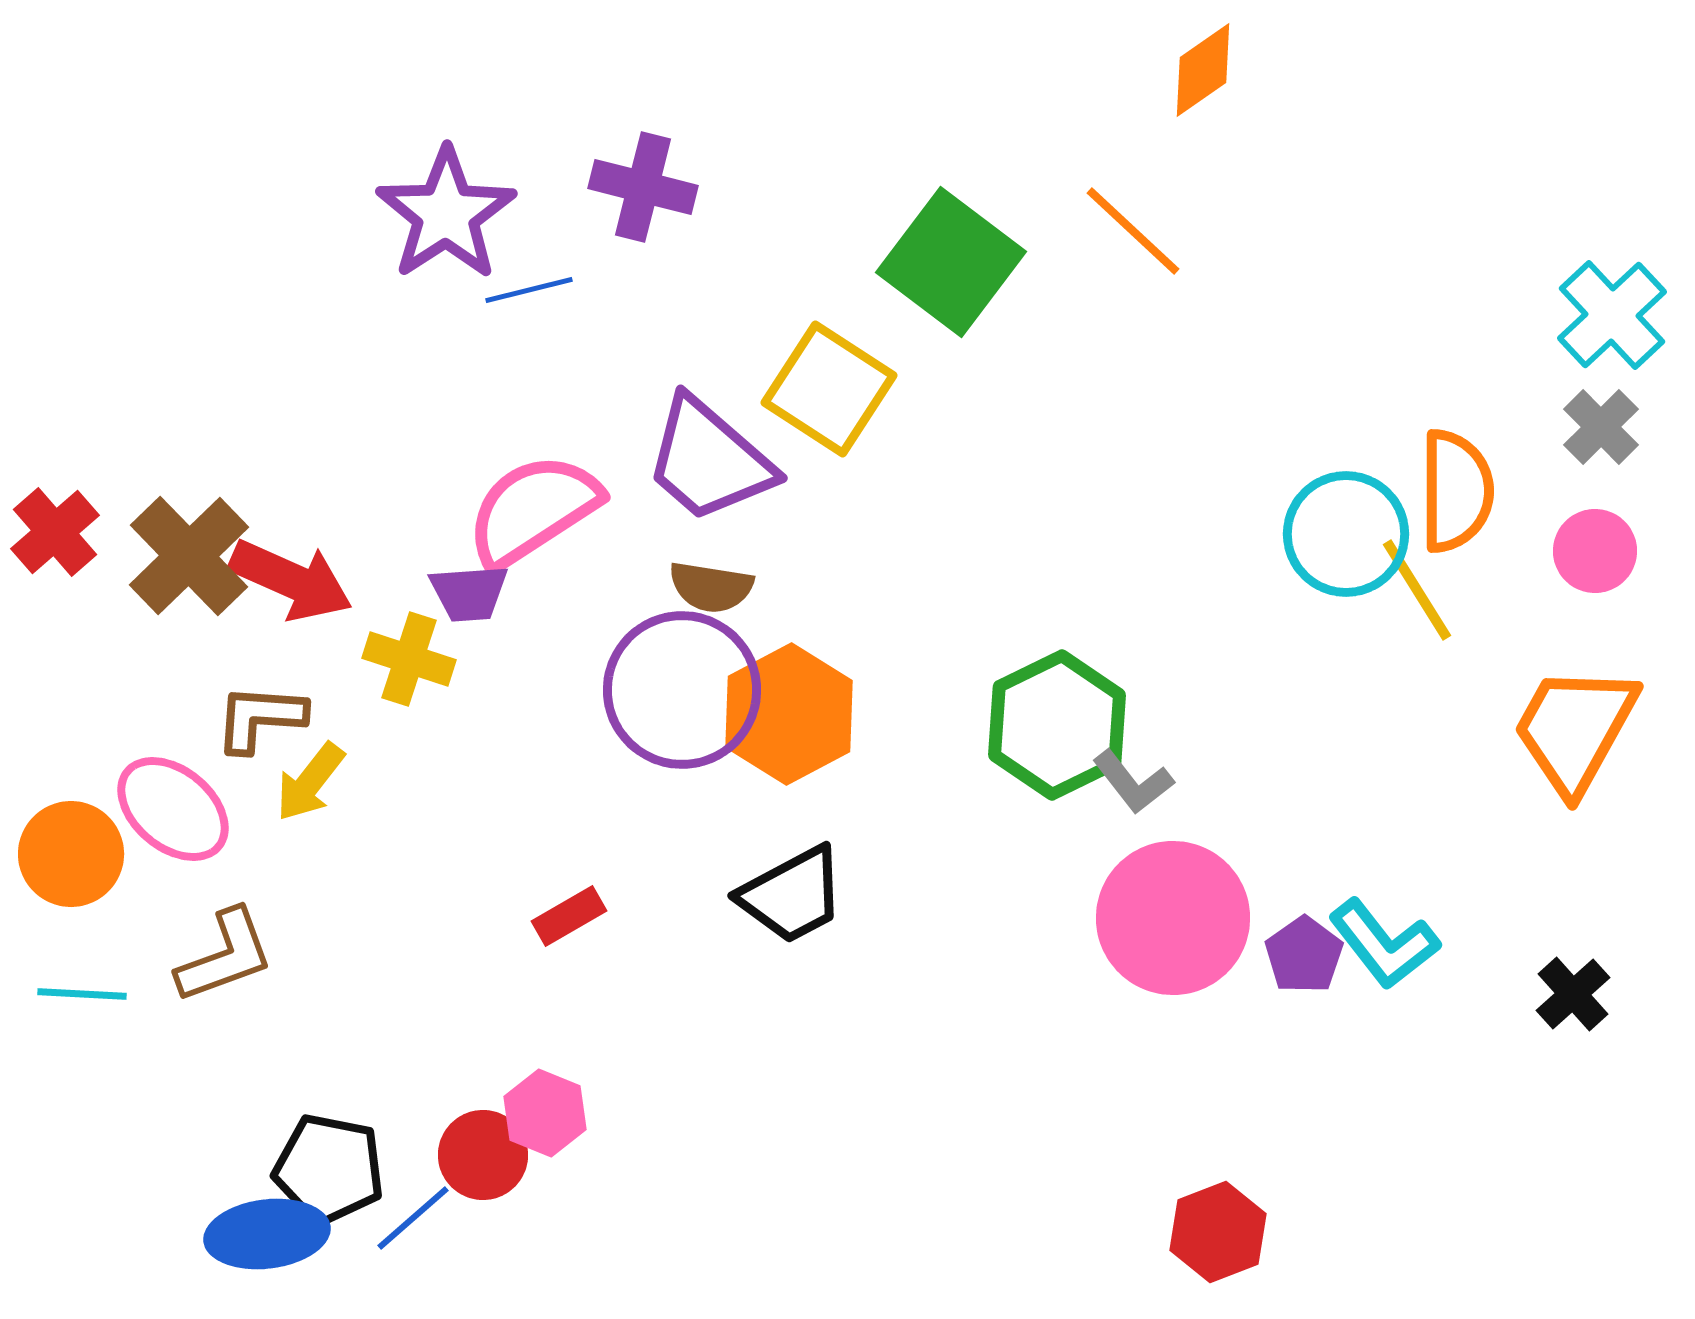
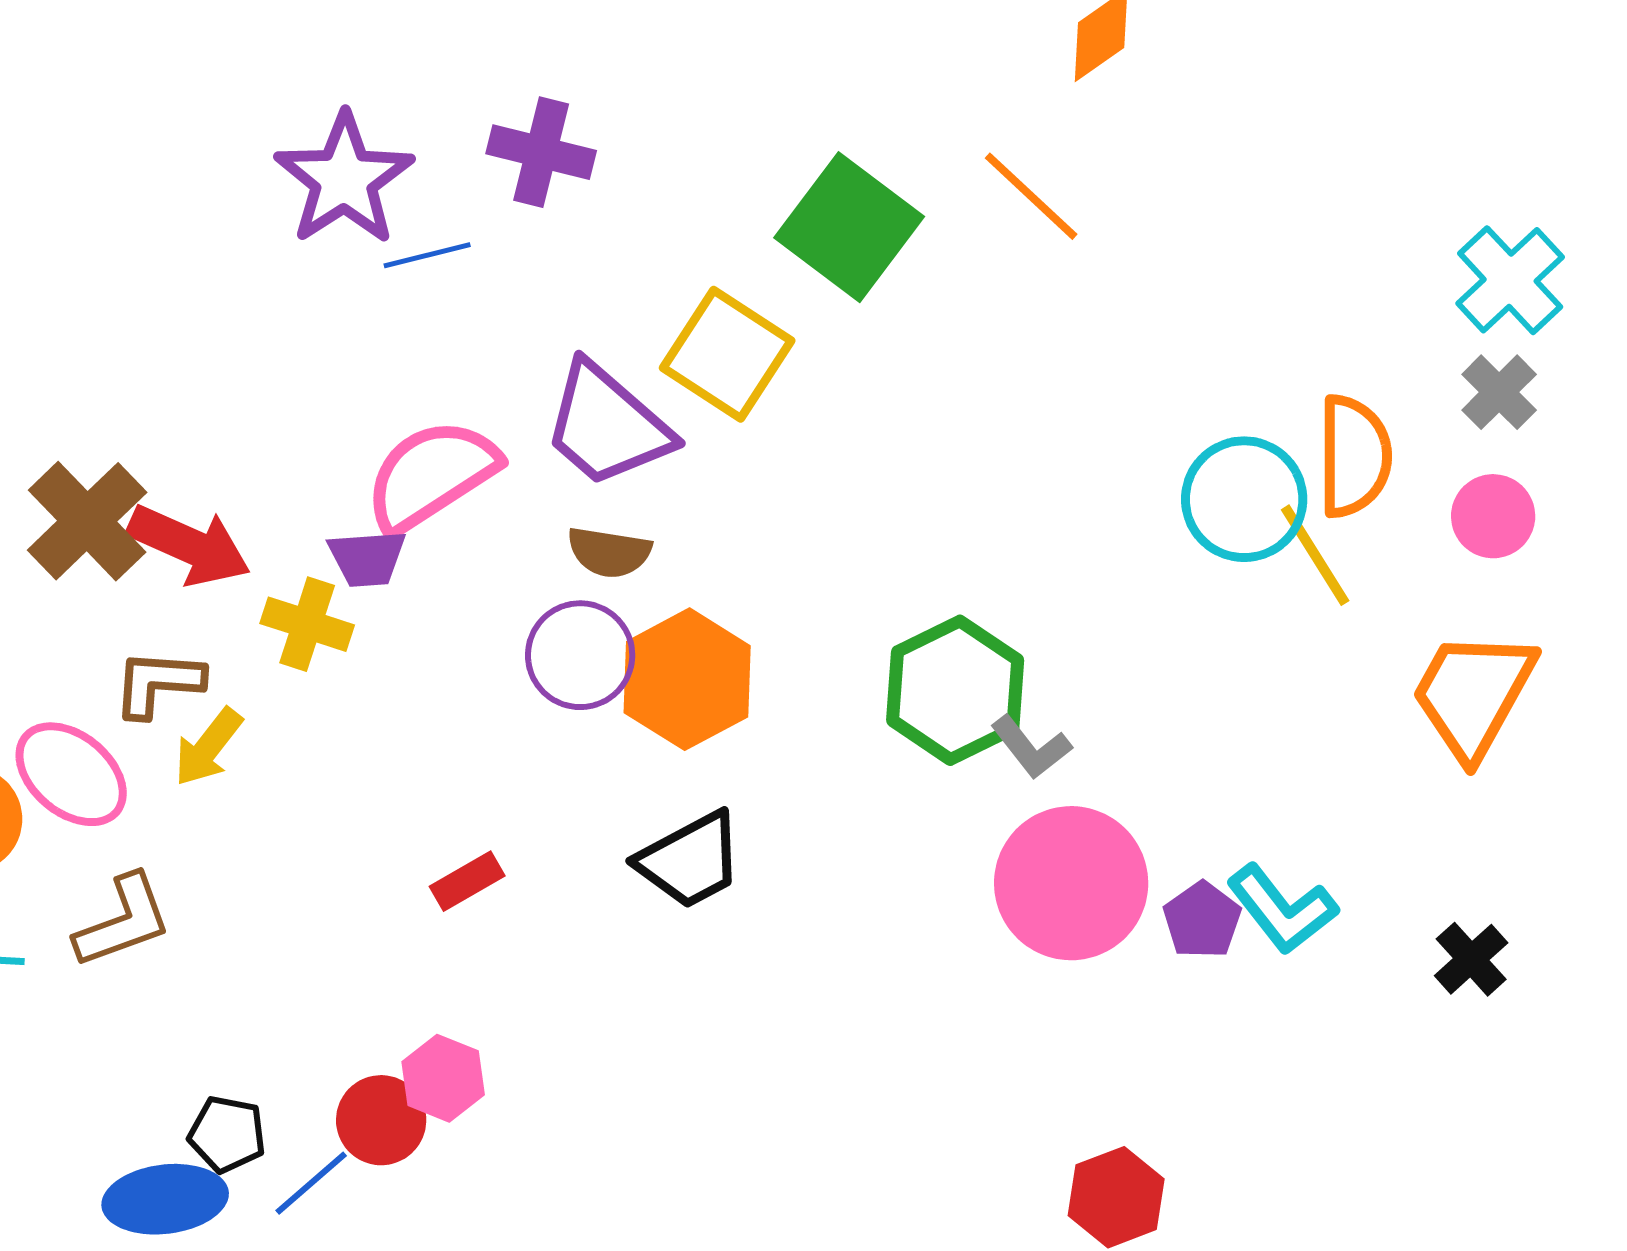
purple circle: (682, 690) -> (580, 655), size x0.7
black pentagon: (329, 1169) -> (227, 1134), size x0.7

